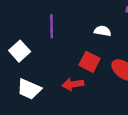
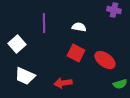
white semicircle: (103, 31) -> (79, 27), moved
red arrow: (73, 84) -> (63, 83), moved

